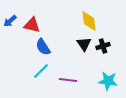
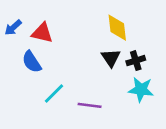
blue semicircle: (43, 47) -> (32, 62), moved
cyan star: (108, 81) -> (141, 90), moved

